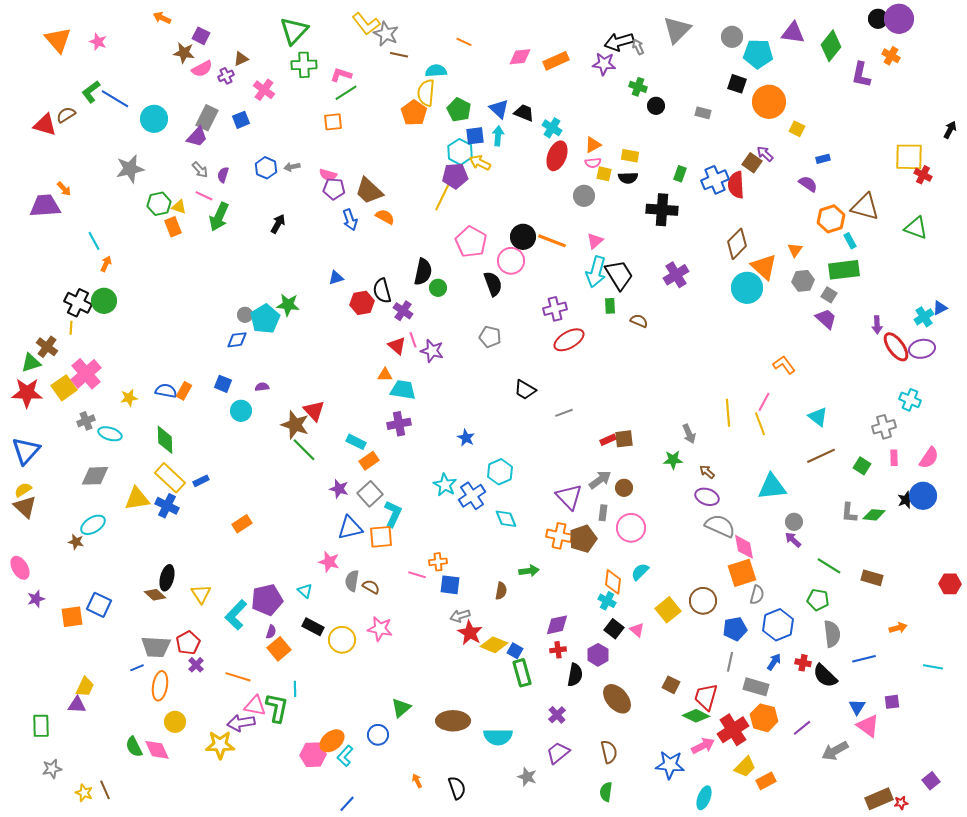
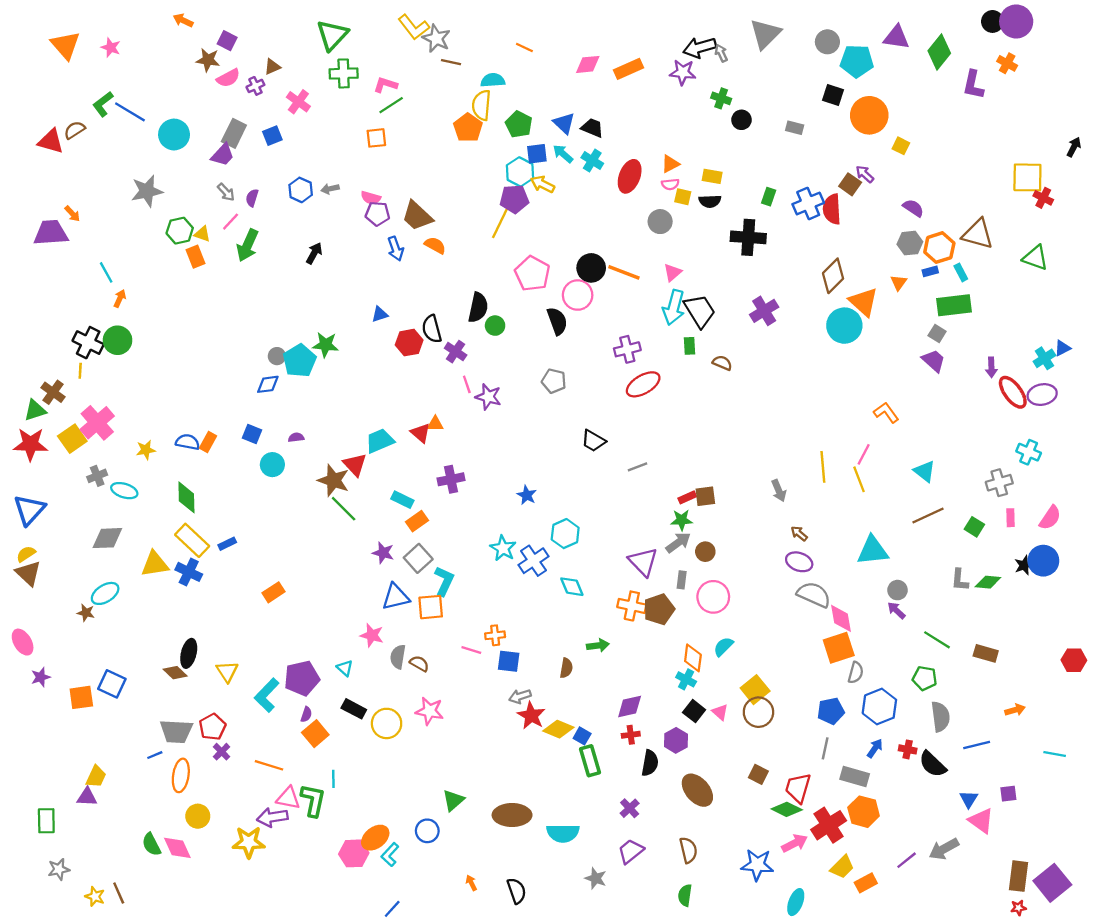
cyan cross: (552, 128) -> (592, 161), moved
cyan arrow: (498, 136) -> (563, 154), turned -54
blue rectangle: (823, 159) -> (930, 271), moved
pink line: (204, 196) -> (231, 222), turned -72
gray hexagon: (803, 281) -> (910, 243), moved
red triangle: (397, 346) -> (420, 433), moved
cyan trapezoid: (403, 390) -> (380, 441), moved, turned -32
green star: (673, 460) -> (682, 520), moved
brown circle: (703, 601) -> (758, 712), moved
purple line: (802, 728) -> (907, 860), moved
purple square: (931, 781) -> (1052, 883), size x1.8
brown rectangle: (879, 799) -> (1018, 876), moved, turned -60

